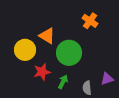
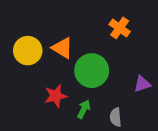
yellow circle: (25, 50) -> (28, 51), moved
purple triangle: (107, 79) -> (142, 84), moved

